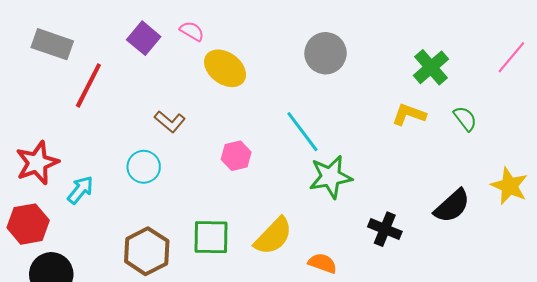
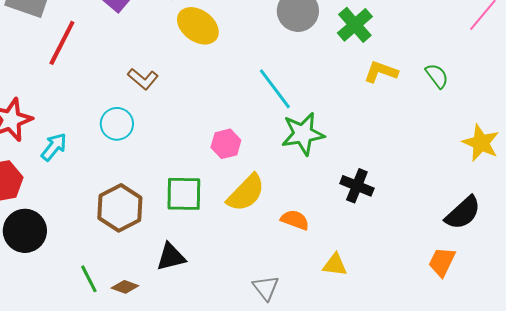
green cross: (431, 67) -> (355, 25), moved
pink hexagon: (236, 156) -> (226, 144), moved
black semicircle: (452, 206) -> (463, 213), moved

